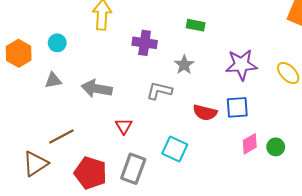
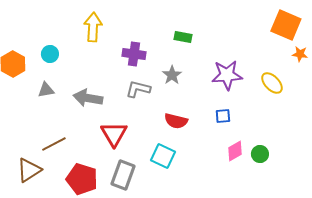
gray L-shape: (159, 91) -> (138, 89), moved
blue square: (237, 107) -> (223, 116), size x0.7
red semicircle: (205, 113) -> (176, 121), moved
red triangle: (124, 126) -> (114, 134), size x1.6

